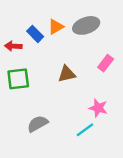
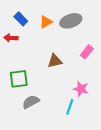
blue rectangle: (35, 34) -> (21, 19), moved
green square: (18, 79) -> (19, 79), moved
cyan line: (85, 130) -> (70, 107), turned -35

